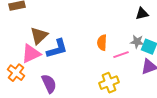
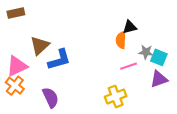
black triangle: (142, 14) -> (130, 27), moved
orange semicircle: (102, 43) -> (121, 40), moved
pink triangle: (31, 54) -> (17, 66), moved

